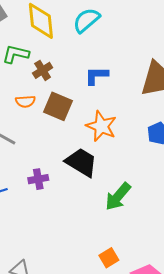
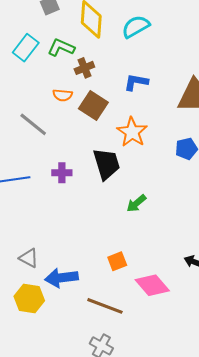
black trapezoid: (81, 162) -> (106, 164), turned 32
green arrow: (118, 197) -> (136, 203), size x0.7

